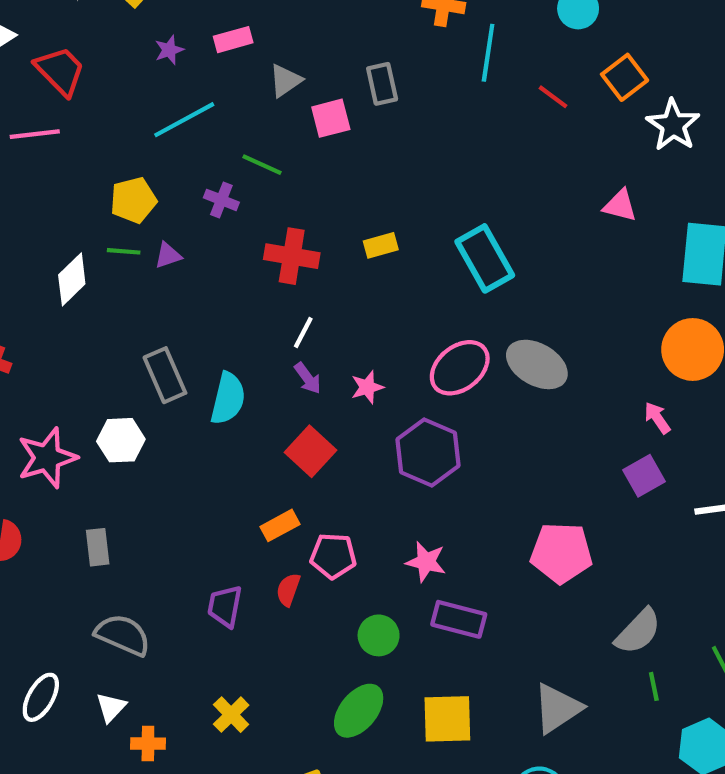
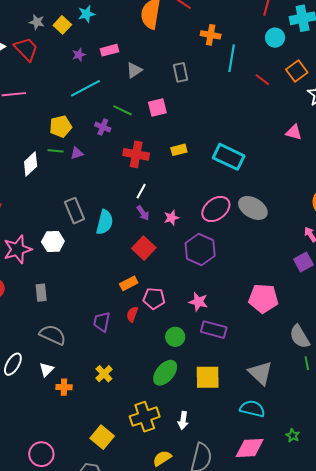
red trapezoid: (60, 71) -> (26, 49), moved
pink square: (331, 118) -> (157, 107), moved
cyan rectangle: (485, 258) -> (229, 157), turned -36
gray semicircle: (638, 631) -> (300, 337), turned 105
gray triangle: (557, 708) -> (260, 373), turned -44

